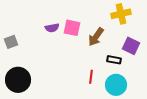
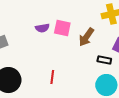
red line: (91, 77) -> (52, 77), moved

